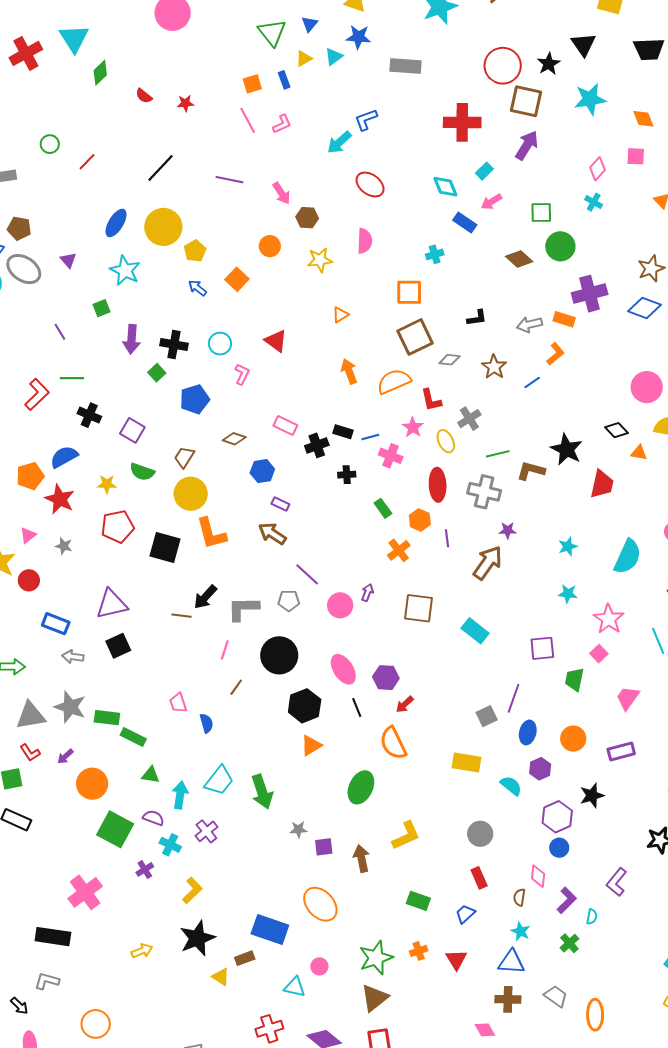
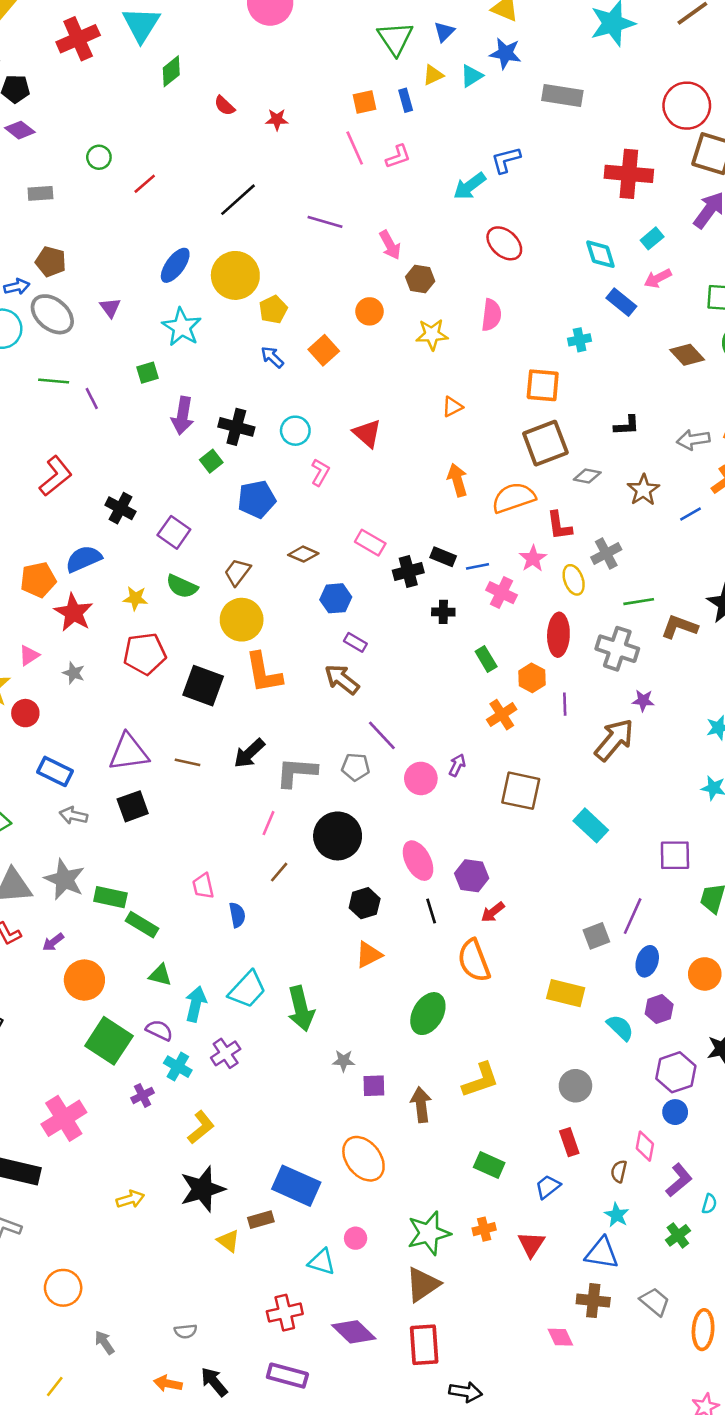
green line: (72, 378) -> (54, 381), moved
brown line: (181, 616) -> (187, 762), moved
black hexagon: (305, 706) -> (365, 903), size x0.7

